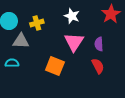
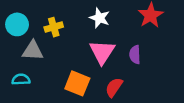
red semicircle: (98, 66) -> (114, 87), moved, turned -119

